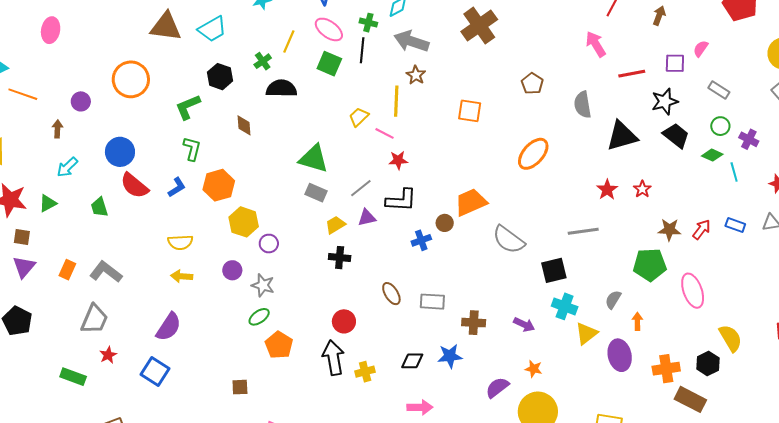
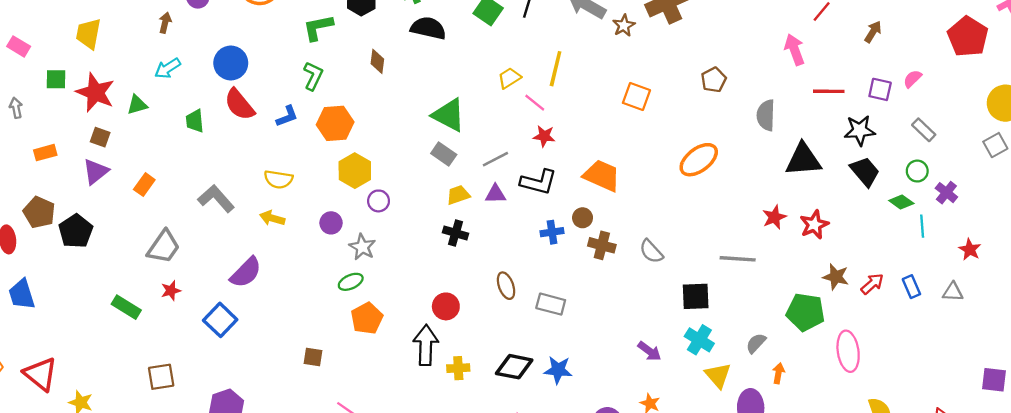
brown star: (416, 75) -> (624, 26), moved
red star: (642, 189) -> (814, 225), size x1.4
orange trapezoid: (471, 202) -> (602, 176), moved, turned 36
blue rectangle: (735, 225) -> (911, 287), turned 36
gray semicircle: (509, 240) -> (651, 251), size x0.7
gray L-shape: (106, 272) -> (216, 199), moved
brown cross: (474, 323) -> (602, 245), moved
yellow triangle: (586, 333) -> (718, 375), turned -45
black diamond: (412, 361) -> (514, 367), size x1.4

